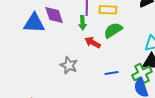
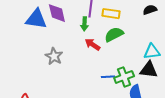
gray star: (69, 65) -> (54, 56), moved
green cross: (142, 73) -> (124, 77), moved

